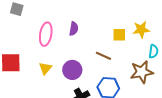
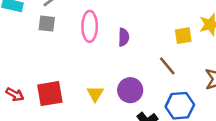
pink ellipse: (46, 34) -> (90, 26), moved
brown line: (103, 56) -> (167, 66), turned 35

